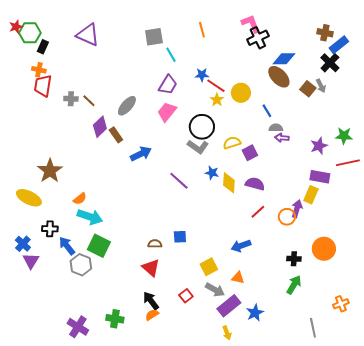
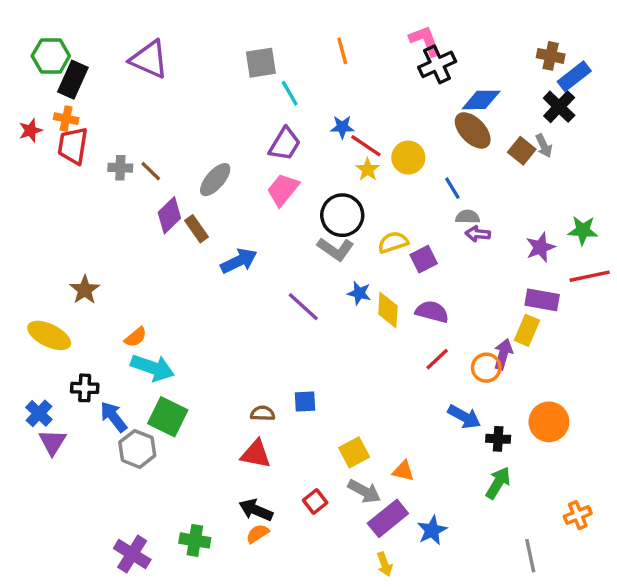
red star: (16, 27) -> (30, 130), moved
black rectangle: (43, 47) -> (73, 80), size x1.5
brown star: (50, 171) -> (85, 290), size x0.7
blue arrow: (241, 246) -> (464, 417), moved, turned -132
red triangle: (151, 268) -> (256, 454), turned -30
black arrow: (151, 301) -> (256, 510), turned -30

